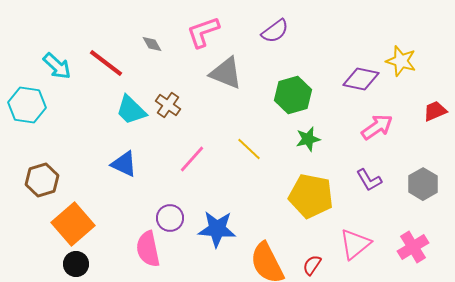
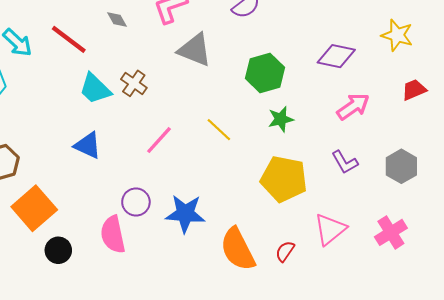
yellow star: (401, 61) -> (397, 35), moved
black circle: (76, 264) -> (58, 250), moved

